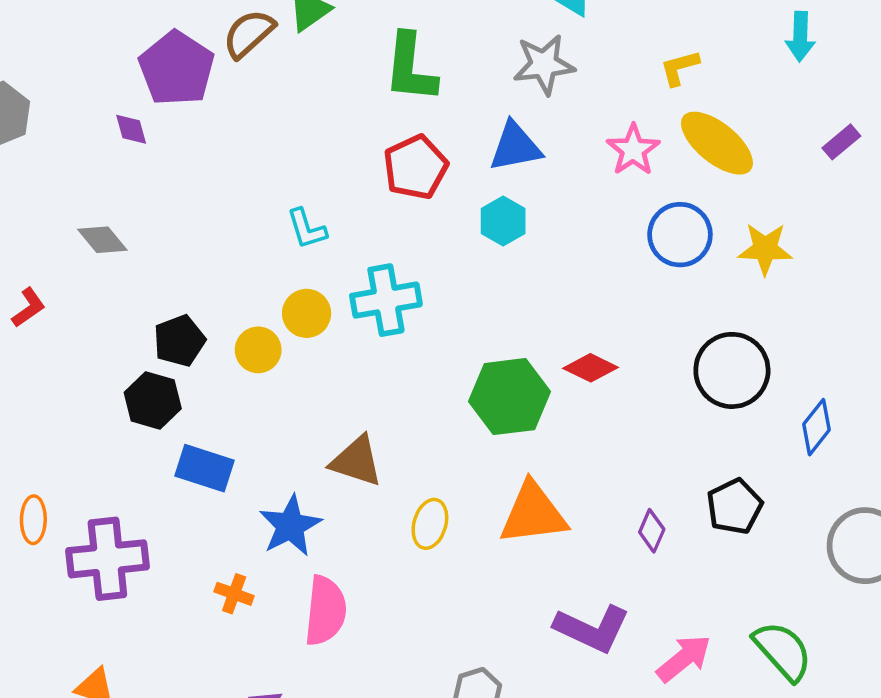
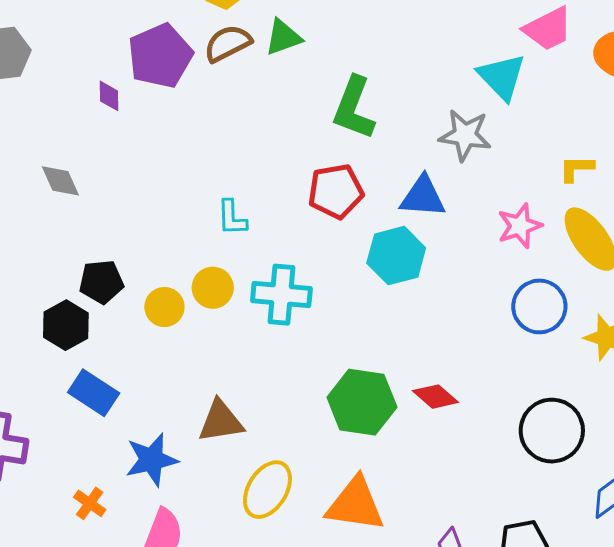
cyan hexagon: (503, 221) -> (396, 256), size x1.4
brown triangle: (356, 461) -> (221, 421), turned -42
yellow ellipse: (430, 524) -> (267, 490), size x1.4

